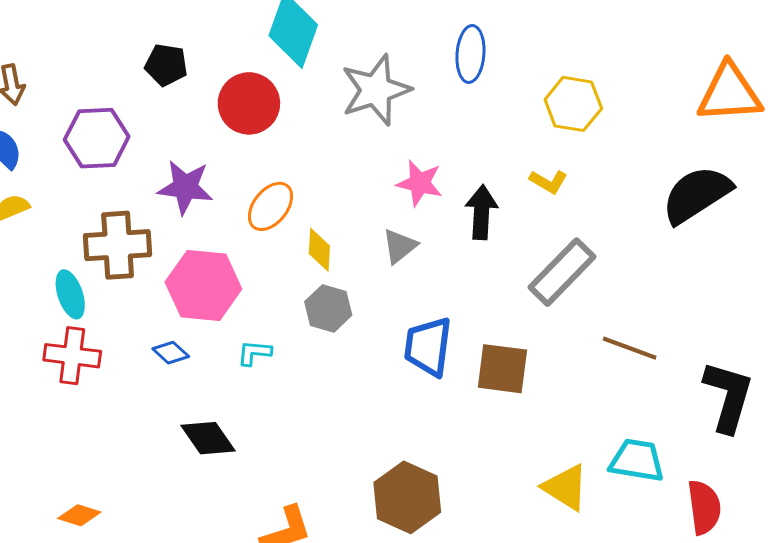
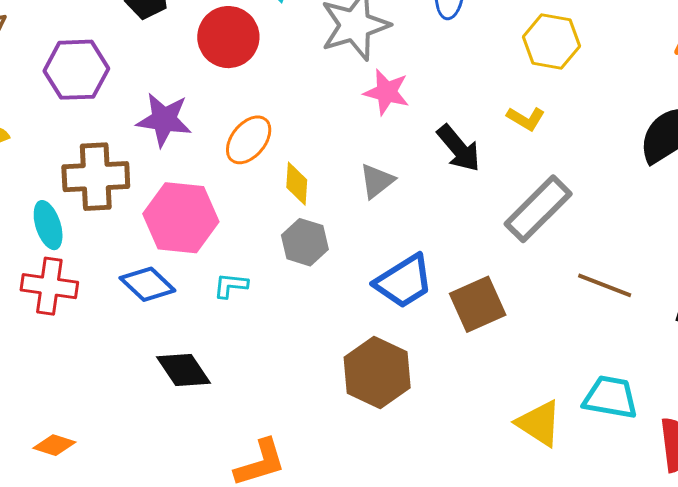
pink star: (420, 183) -> (387, 92), moved
black arrow: (481, 212) -> (459, 148), turned 136
blue trapezoid: (428, 347) -> (404, 281), turned -130
blue diamond: (171, 353) -> (147, 284), size x1.5
brown square: (502, 369) -> (478, 304), turned -32
brown hexagon: (407, 497) -> (377, 372), moved

